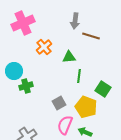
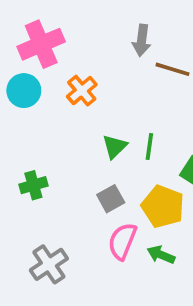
green triangle: (69, 57) -> (115, 147), moved, turned -40
cyan circle: (14, 71) -> (24, 91), moved
green cross: (26, 86) -> (33, 185), moved

